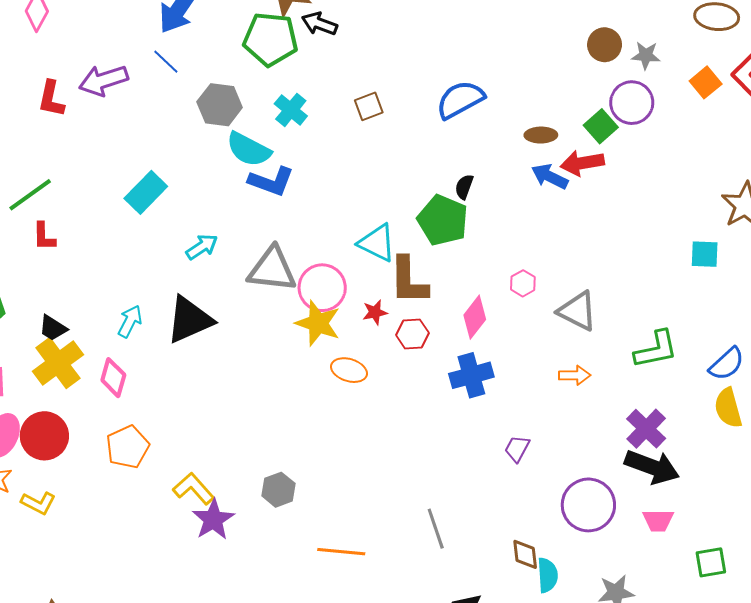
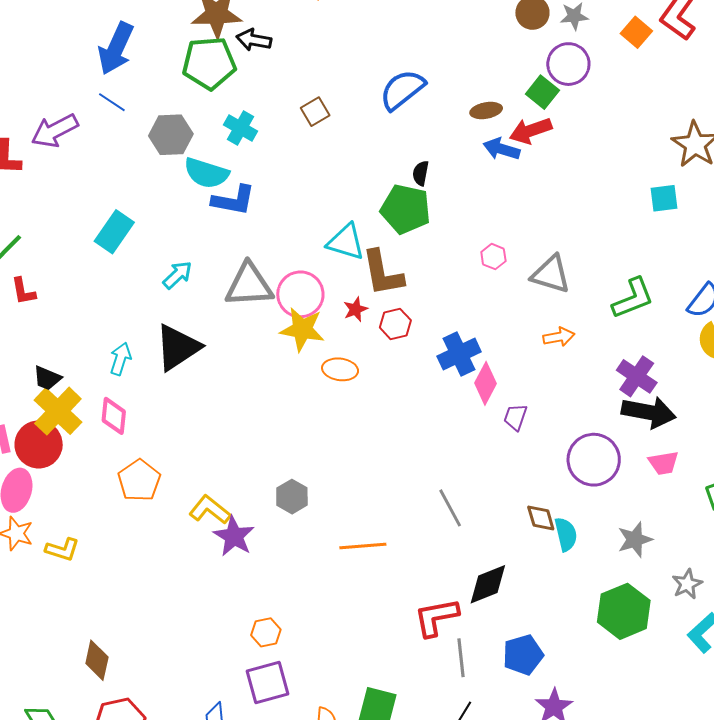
pink diamond: (475, 317) -> (485, 383), moved
red circle: (44, 436) -> (39, 444), moved

